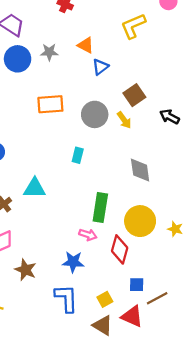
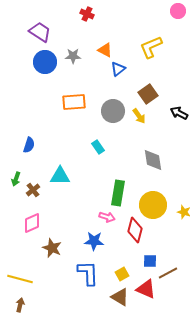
yellow L-shape: (133, 26) -> (151, 47), moved
cyan rectangle: (78, 155) -> (98, 147), turned -48

